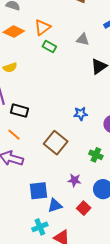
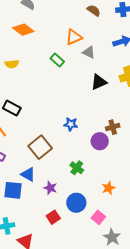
orange triangle: (42, 27) -> (74, 37), moved
green rectangle: (49, 46) -> (57, 60), moved
blue triangle: (55, 205) -> (28, 174), moved, turned 35

